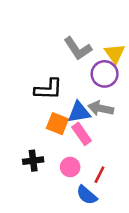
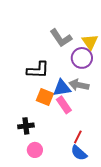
pink circle: (70, 167) -> (35, 150), moved
blue semicircle: (87, 195) -> (79, 153), moved

